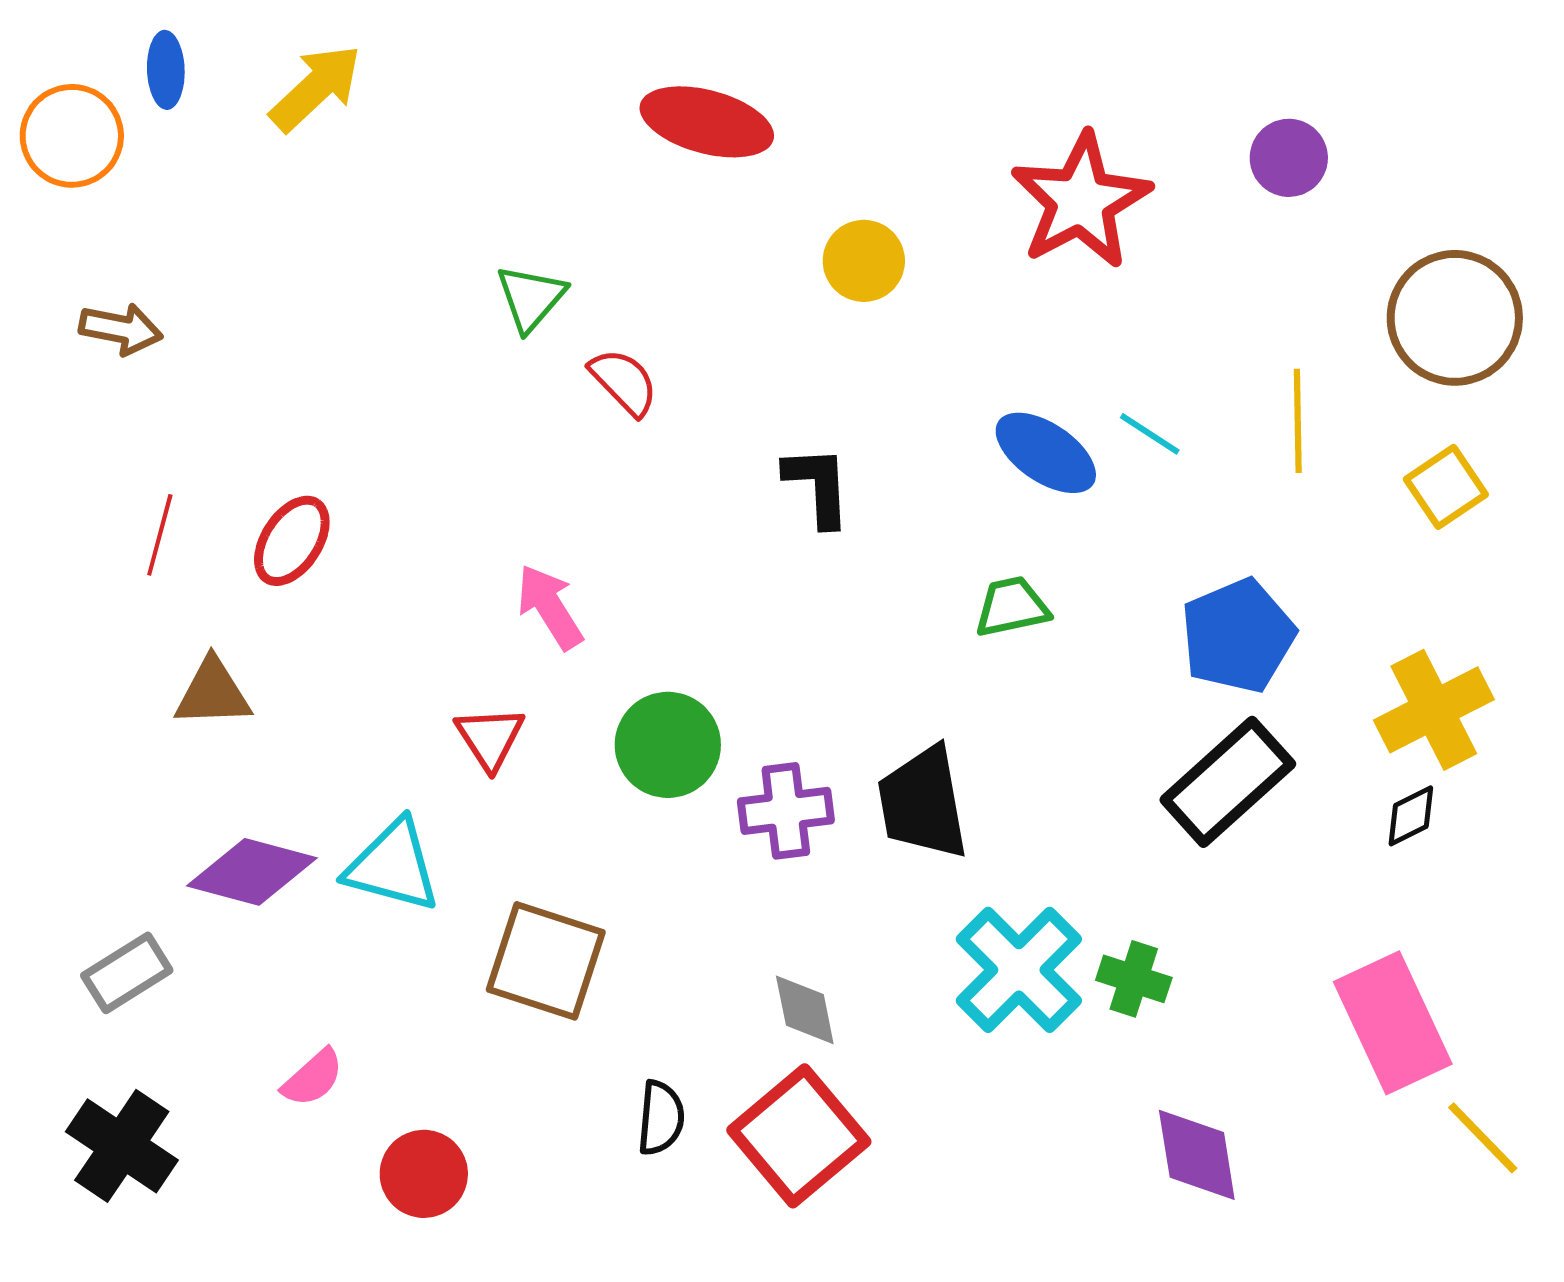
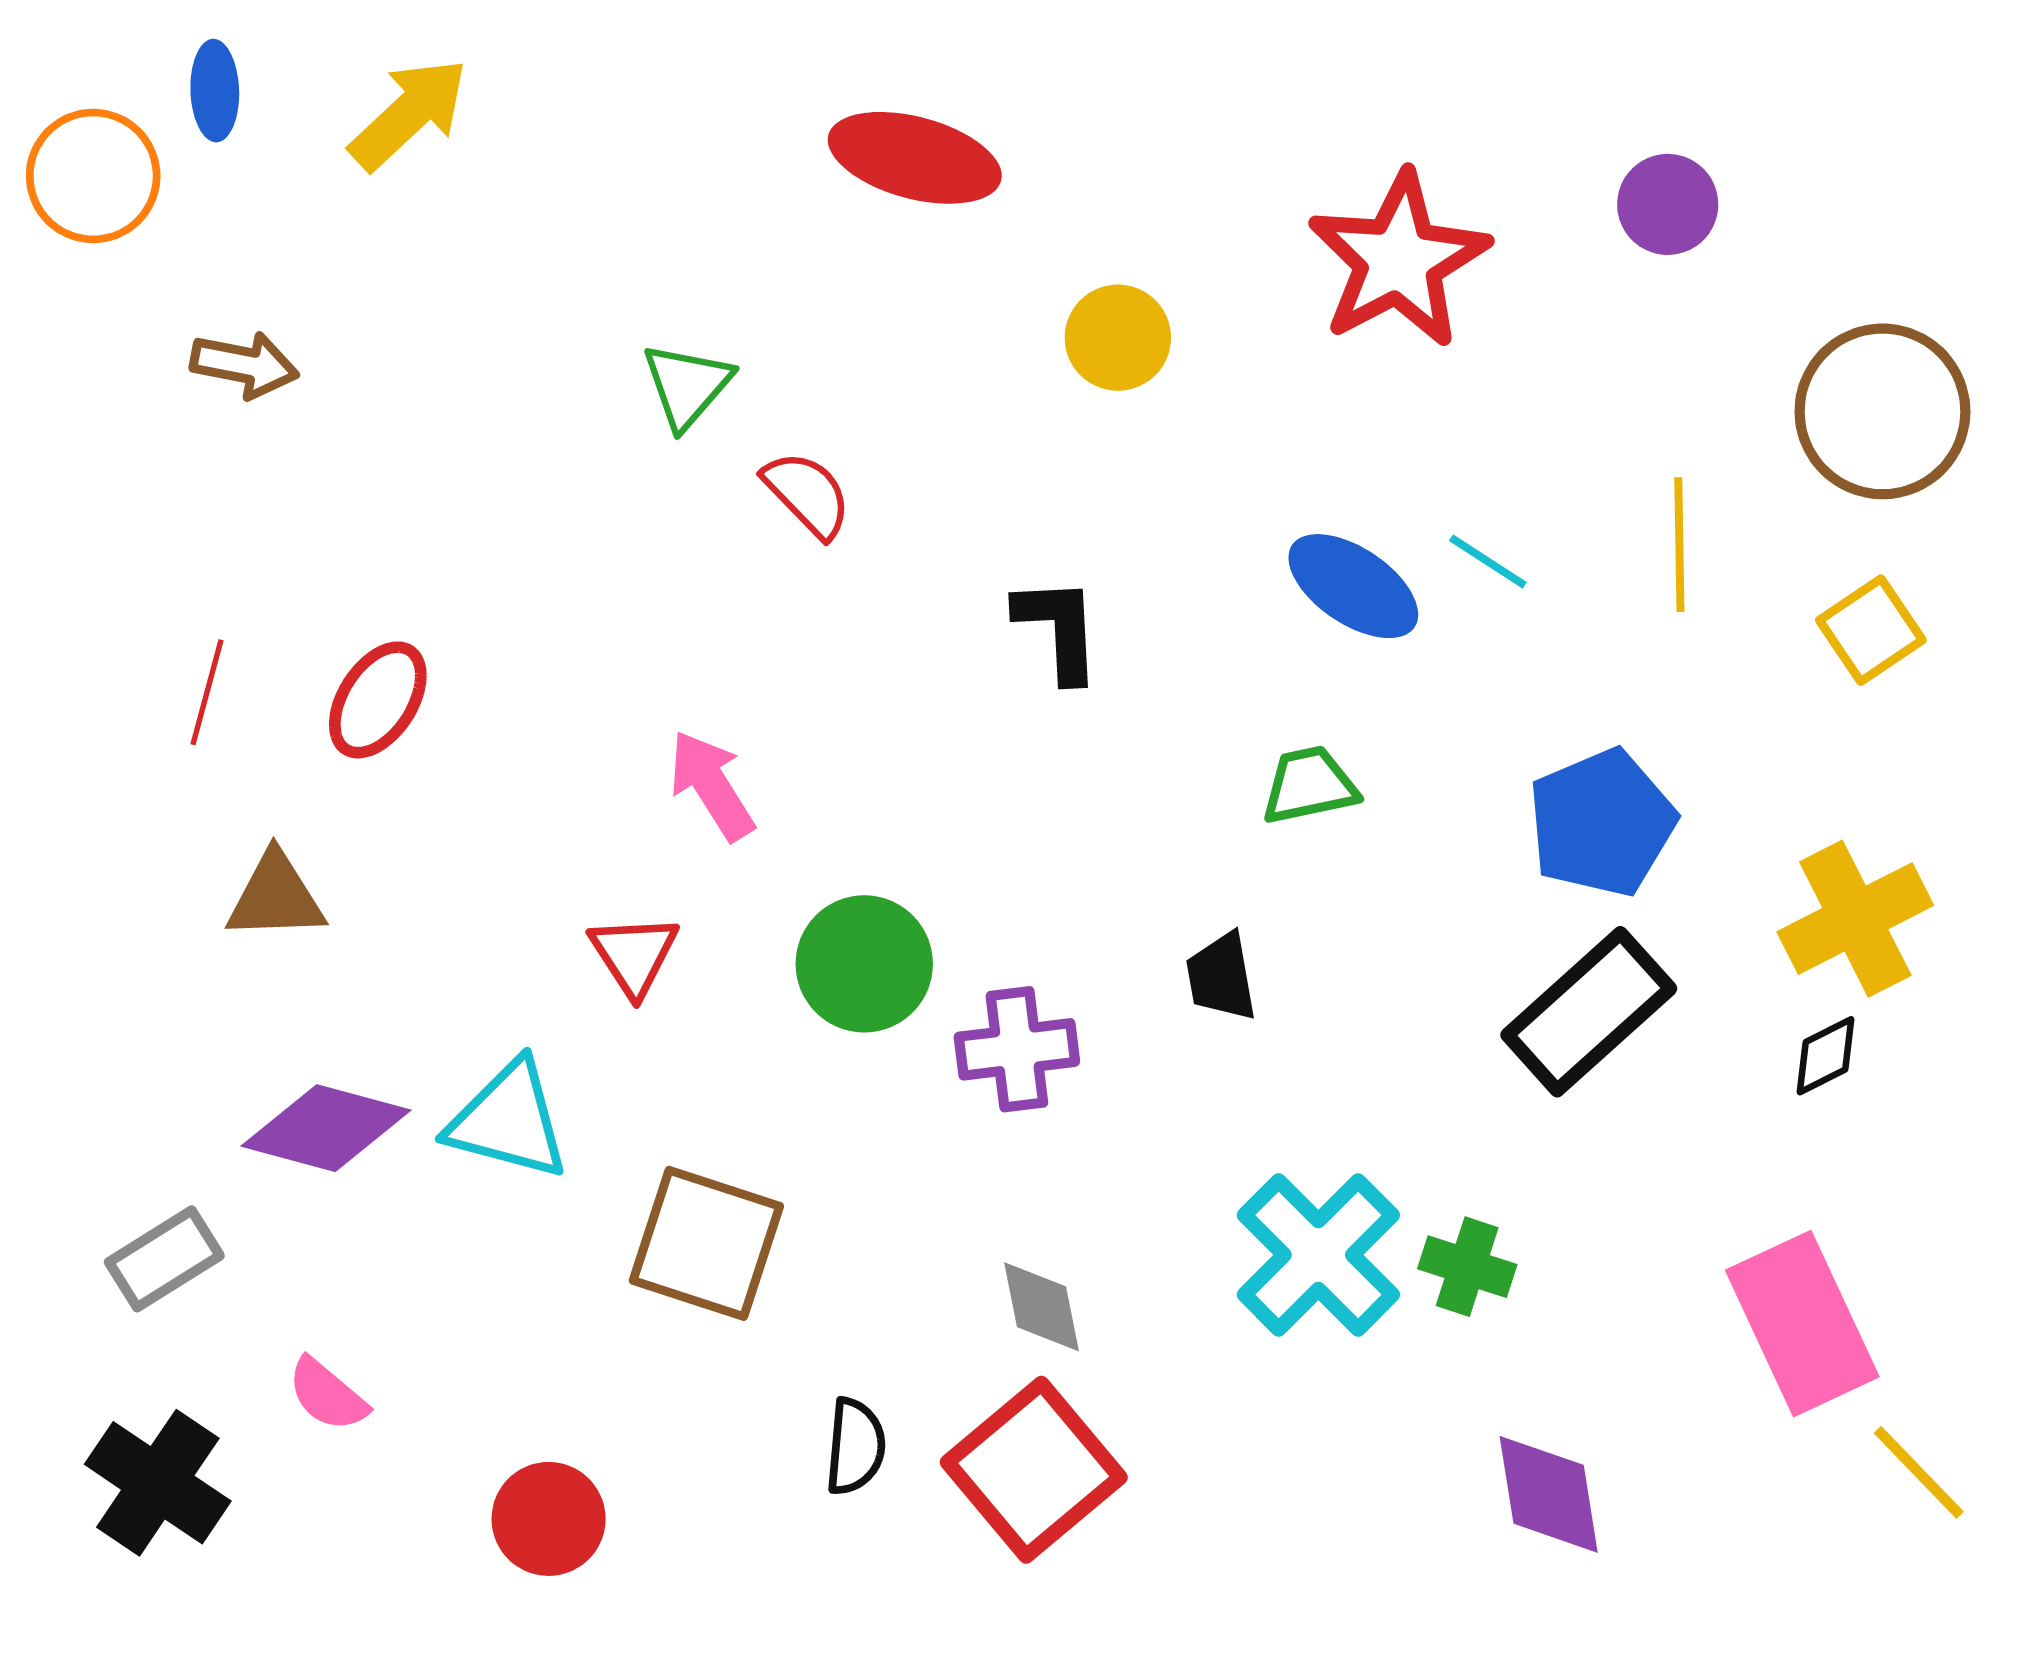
brown arrow: (121, 329) -> (245, 365), moved
black trapezoid: (923, 803) -> (1221, 977), moved, size x0.6
pink semicircle: (313, 1078) -> (327, 1395), moved, turned 82

